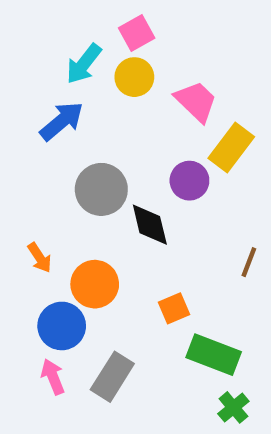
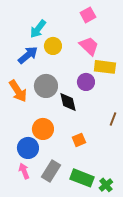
pink square: (137, 33) -> (88, 15), moved
yellow circle: (134, 77) -> (53, 46), moved
yellow rectangle: (231, 148) -> (105, 67), turned 60
orange arrow: (40, 258) -> (18, 91), moved, size x1.6
green rectangle: (214, 355) -> (82, 178), moved

